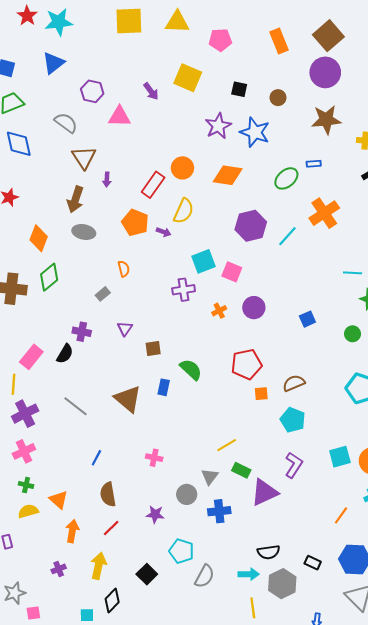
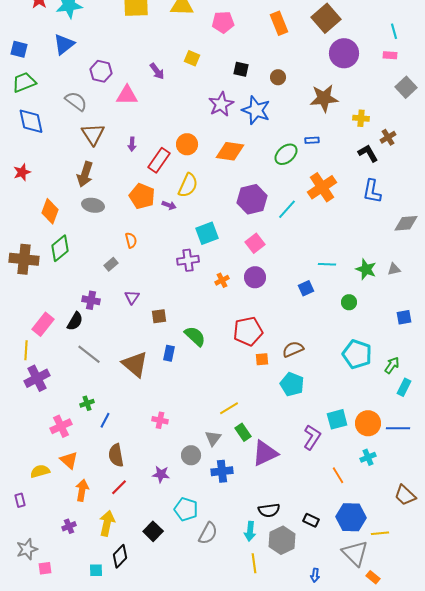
purple circle: (325, 72) -> (344, 53), moved
yellow square: (188, 78) -> (192, 58), size x0.6
purple arrow: (107, 180) -> (132, 144), moved
pink square: (232, 272) -> (255, 243), moved, turned 30
cyan line: (353, 273) -> (327, 264), moved
gray line: (75, 406) -> (89, 354), moved
pink cross: (24, 451) -> (61, 426), moved
purple L-shape: (294, 465) -> (312, 437), moved
green rectangle: (241, 470) -> (243, 432), turned 30
green cross: (26, 485) -> (87, 403), moved, turned -32
orange line: (341, 515) -> (338, 475), turned -66
cyan arrow: (249, 574) -> (250, 531), turned 96

